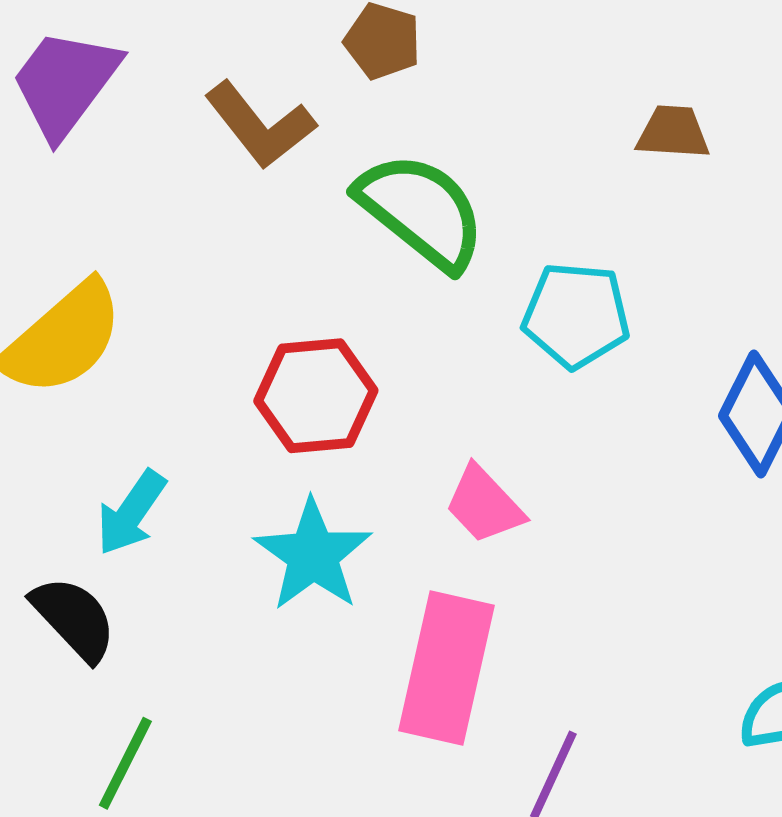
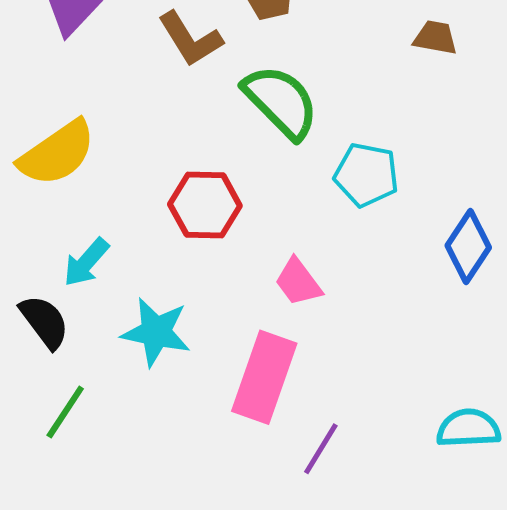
brown trapezoid: (673, 132) -> (435, 38), moved
cyan star: (313, 555) -> (156, 332), moved, turned -30

